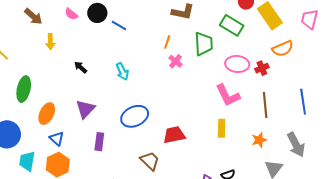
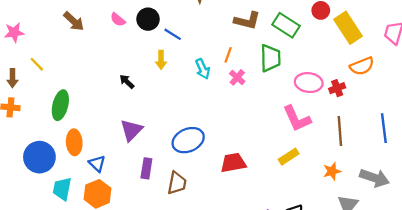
green rectangle: (232, 25) -> (286, 25), moved
yellow arrow: (50, 42) -> (161, 60), moved
cyan arrow: (122, 71) -> (203, 69), moved
orange ellipse: (47, 114) -> (74, 142), moved, turned -30
yellow rectangle: (222, 128) -> (289, 157), turned 54
gray arrow: (296, 145) -> (374, 178), turned -45
brown trapezoid: (150, 161) -> (177, 183), moved, turned 55

